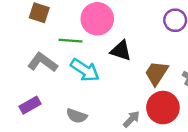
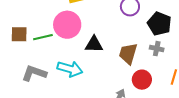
green line: (71, 41) -> (43, 37), moved
red circle: (163, 108) -> (142, 80), size x0.7

